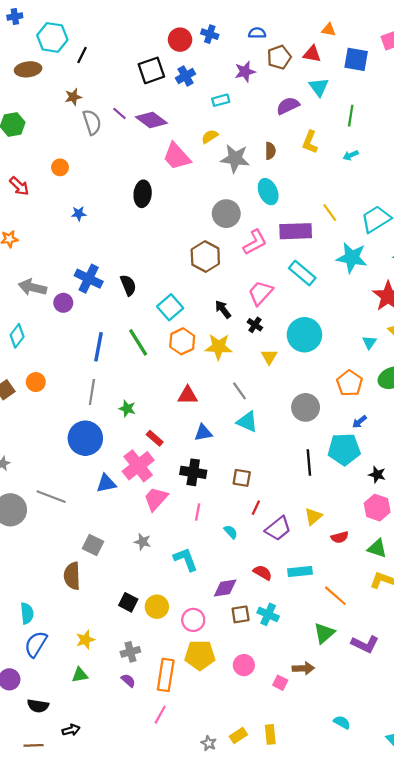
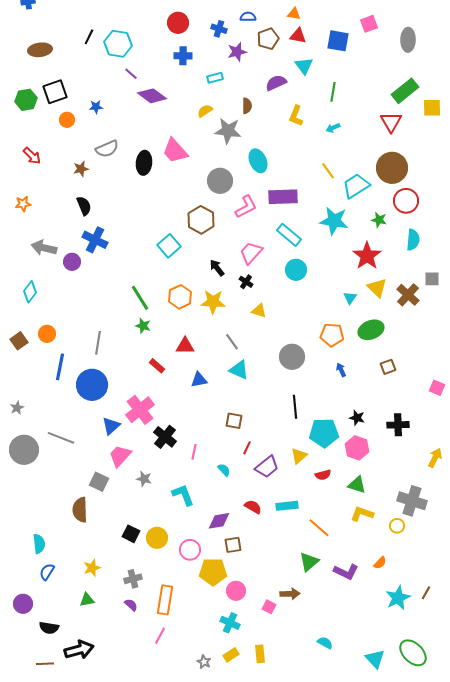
orange triangle: (329, 30) -> (294, 14), moved
blue cross: (210, 34) -> (219, 29), moved
cyan hexagon: (52, 37) -> (118, 44), moved
black square: (151, 70) -> (55, 92), moved
blue cross: (186, 76) -> (183, 56), turned 30
brown star: (73, 97) -> (81, 169), moved
purple line: (119, 113) -> (131, 74), moved
gray semicircle: (92, 122) -> (107, 149), moved, turned 85
brown semicircle: (270, 151) -> (247, 106), moved
pink trapezoid: (177, 156) -> (175, 151), moved
orange circle: (60, 167) -> (67, 120), moved
yellow line: (330, 213) -> (328, 171), moved
blue star: (79, 214) -> (96, 107), moved
black semicircle: (128, 285) -> (84, 206), moved
cyan square: (170, 307) -> (169, 246), moved
cyan circle: (304, 335) -> (296, 270), moved, size x0.7
blue line: (99, 347) -> (60, 367), moved
yellow triangle: (269, 357) -> (259, 311), turned -42
orange pentagon: (350, 383) -> (332, 335), turned -30
green star: (127, 409) -> (143, 326), moved
blue arrow: (359, 422) -> (341, 370), turned 104
red rectangle: (155, 438) -> (157, 366), moved
cyan pentagon: (344, 449) -> (324, 433), moved
black cross: (193, 472) -> (165, 437), moved, turned 30
blue triangle: (106, 483) -> (111, 426), turned -30
pink trapezoid: (156, 499) -> (120, 456), moved
cyan cross: (268, 614) -> (230, 623), moved
blue semicircle: (36, 644) -> (47, 572), size x0.7
yellow pentagon: (200, 655) -> (213, 572), moved
black arrow: (71, 730) -> (79, 650), size x1.8

